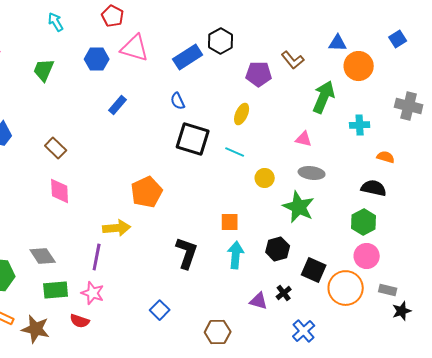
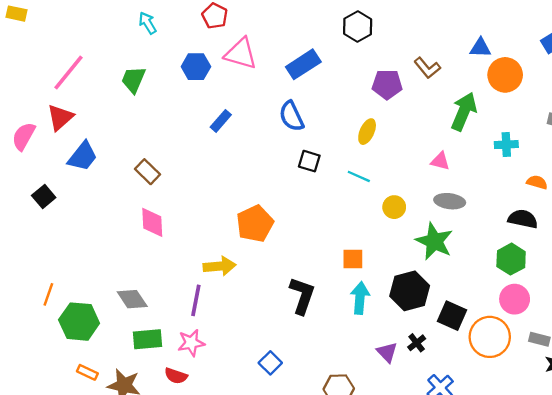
black hexagon: (221, 41) -> (358, 27), moved
blue semicircle: (178, 101) -> (292, 116), size x1.5
black square: (193, 139) -> (309, 161), size x0.6
black hexagon: (278, 249) -> (410, 291), size x1.4
pink star: (93, 293) -> (191, 343), turned -30
purple triangle: (259, 301) -> (387, 352), turned 30

